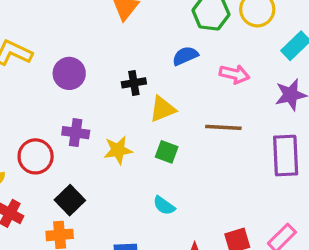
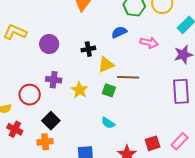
brown line: (223, 127) -> (128, 77), moved
yellow star: (118, 150) -> (80, 90), turned -30

